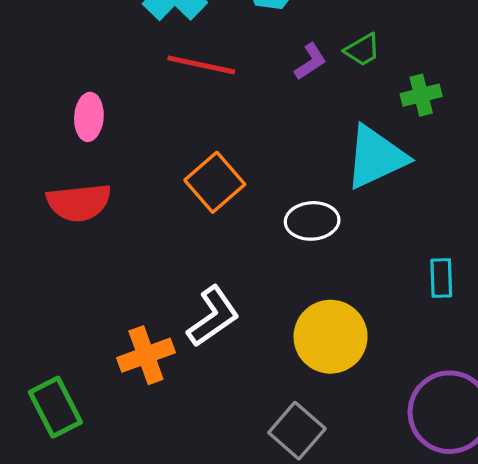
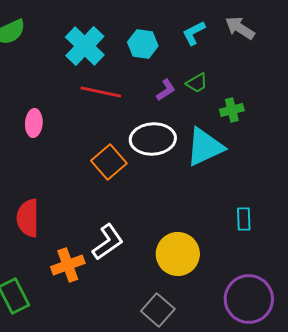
red semicircle: (79, 202) -> (28, 218), moved, turned 96
white ellipse: (312, 221) -> (153, 139), moved, size x1.4

